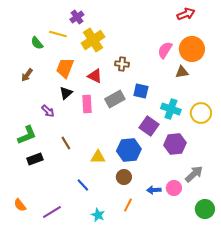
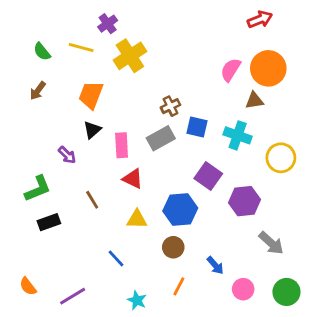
green semicircle: (37, 43) -> (42, 52), moved
brown cross: (122, 64) -> (170, 106), moved, turned -32
brown arrow: (27, 75) -> (38, 91), moved
red triangle: (95, 76) -> (133, 179), moved
cyan cross: (171, 109) -> (238, 135), moved
gray arrow: (194, 174) -> (271, 243), turned 84
pink circle: (174, 188) -> (243, 289), moved
blue arrow: (154, 190) -> (215, 265), turned -128

